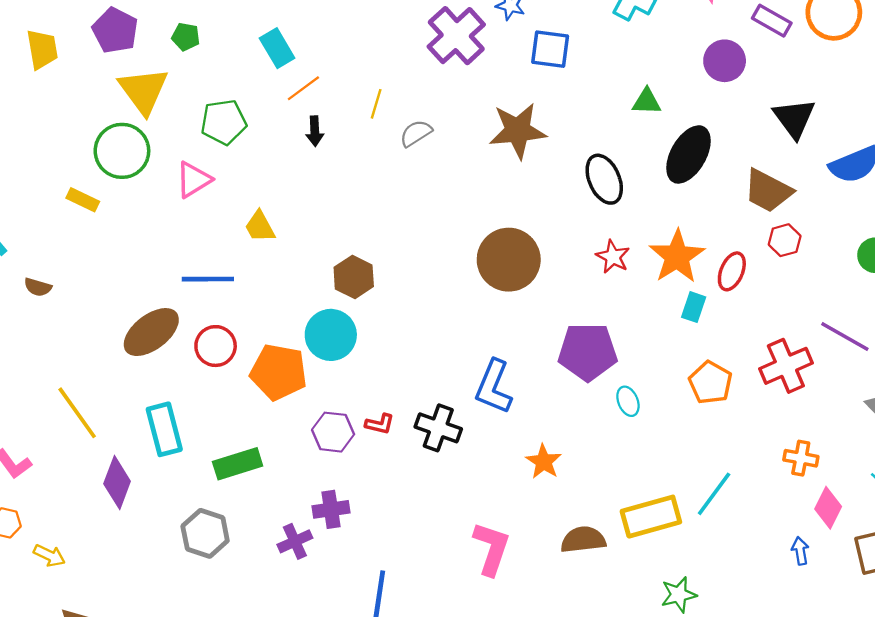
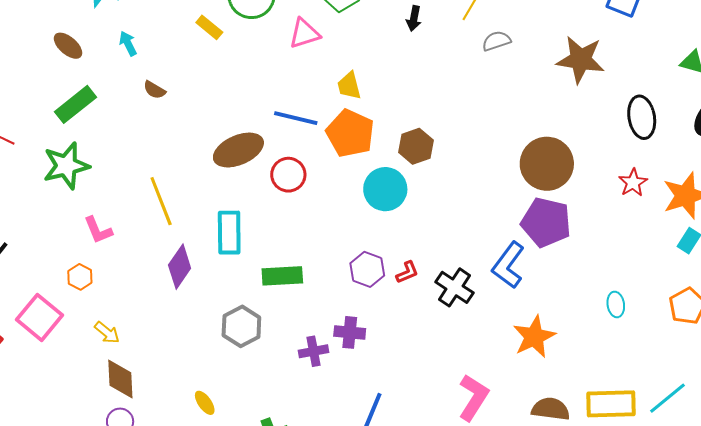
purple pentagon: (588, 352) -> (546, 222), moved
orange pentagon: (279, 372) -> (350, 133), moved
red L-shape: (380, 424) -> (407, 272), turned -50
orange star: (544, 462) -> (534, 337), size x1.4
yellow arrow: (49, 555) -> (107, 333), moved

